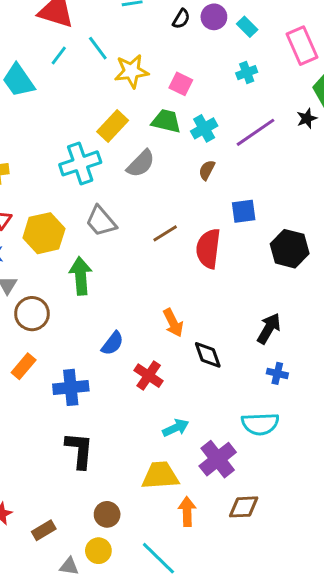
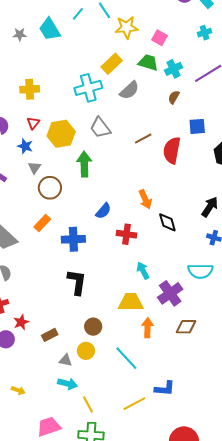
red cross: (149, 376) -> (127, 234), turned -30
cyan arrow: (176, 428) -> (143, 271), turned -96

